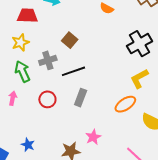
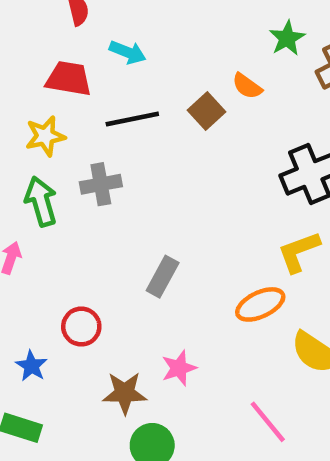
brown square: (70, 40) -> (206, 111), moved
black line: (73, 71) -> (132, 119), moved
red circle: (47, 99) -> (81, 327), moved

